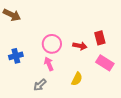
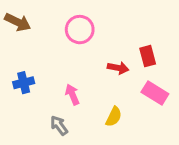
pink circle: (52, 44) -> (80, 30), moved
gray arrow: (40, 85) -> (59, 125), turned 96

